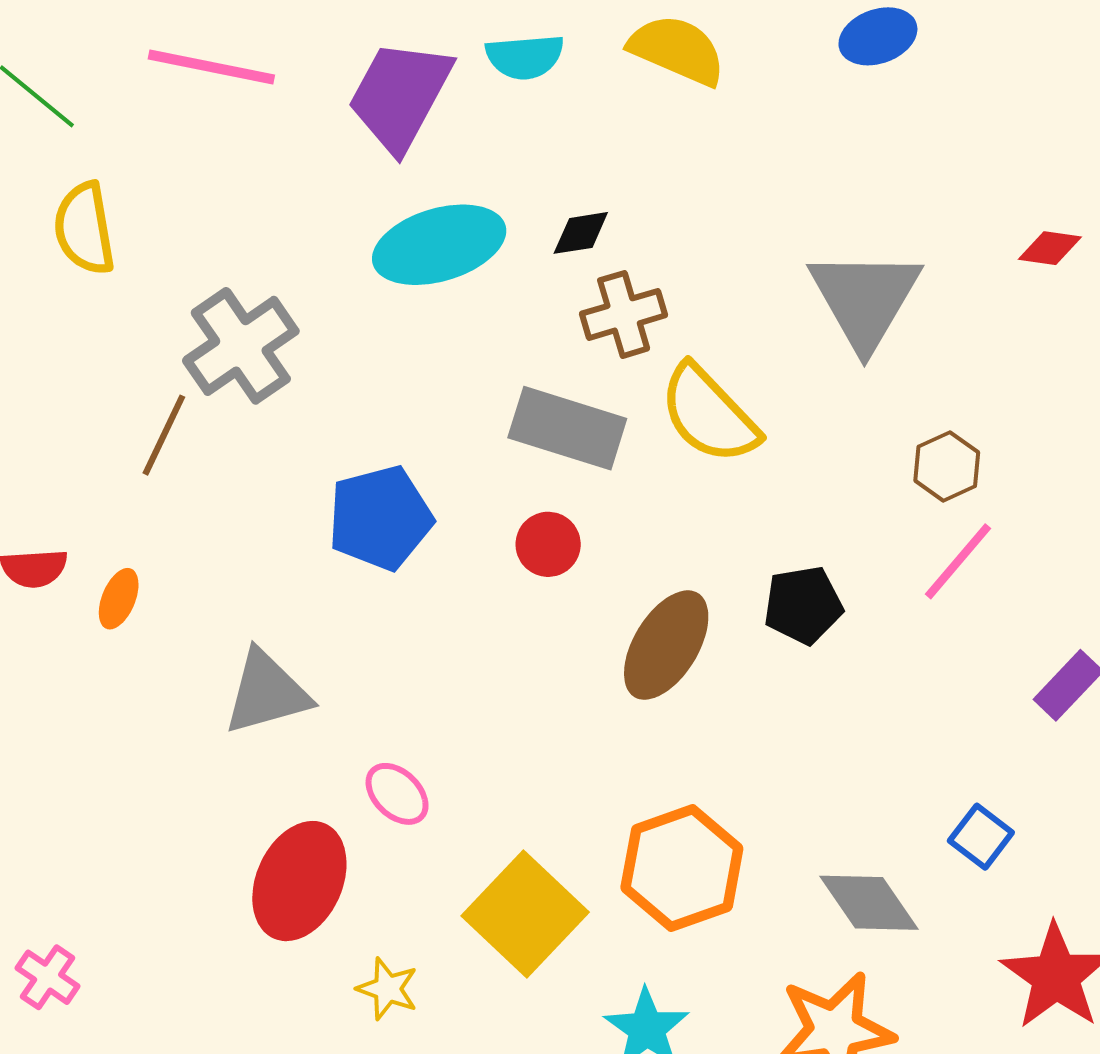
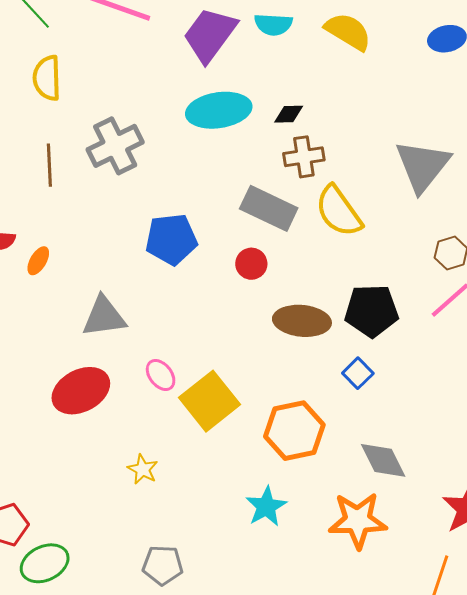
brown line: (164, 435) -> (49, 165), moved, turned -36
black pentagon: (803, 605) -> (371, 311), size x1.4
brown ellipse: (666, 645) -> (302, 321), turned 56
blue square: (981, 837) -> (358, 373), moved
red ellipse: (299, 881) -> (81, 391), moved, turned 30
yellow square: (525, 914) -> (210, 401), moved

